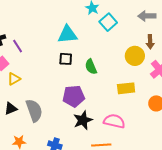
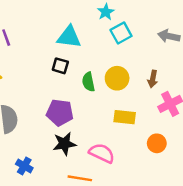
brown arrow: (150, 42) -> (153, 79), moved
yellow circle: (135, 56) -> (117, 78), moved

